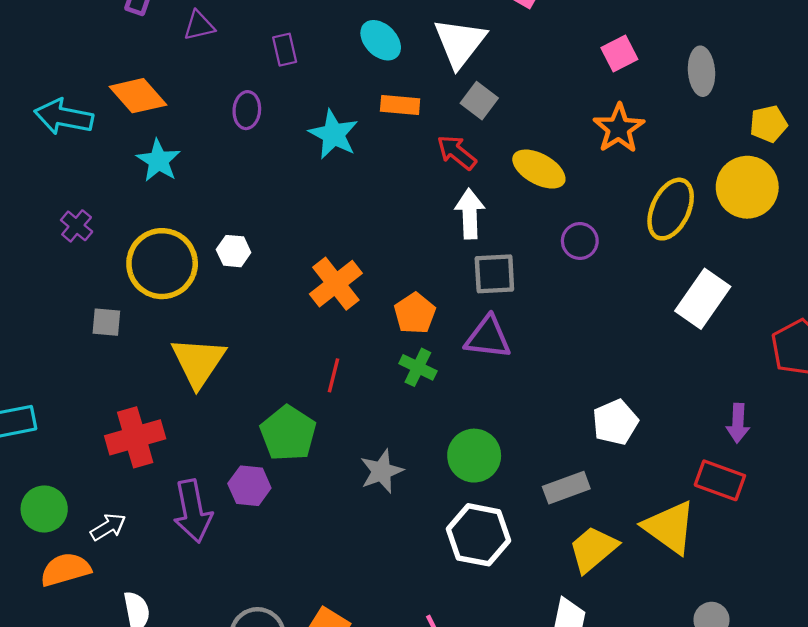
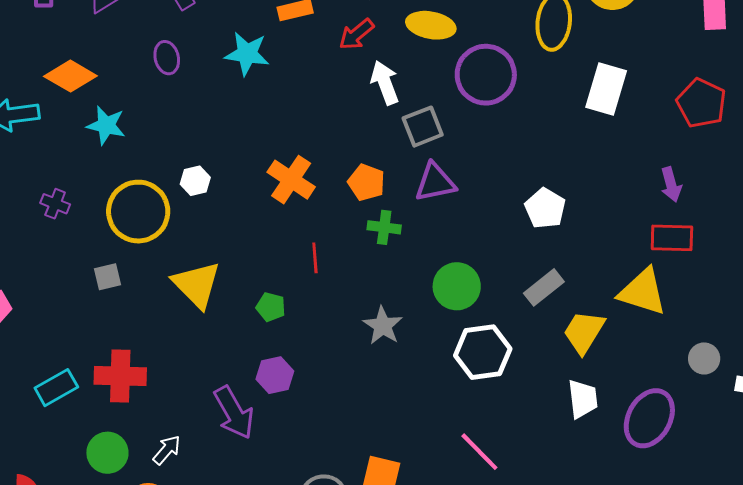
red arrow: (457, 152) -> (356, 34), turned -60
purple circle: (580, 241) -> (486, 75), size x1.8
white pentagon: (615, 422) -> (545, 208), moved
green pentagon: (288, 433) -> (271, 307), moved, size x0.6
red cross: (135, 437) -> (120, 376), moved, turned 36

